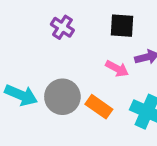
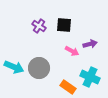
black square: (122, 26) -> (64, 25), moved
orange rectangle: (99, 107) -> (68, 87), moved

